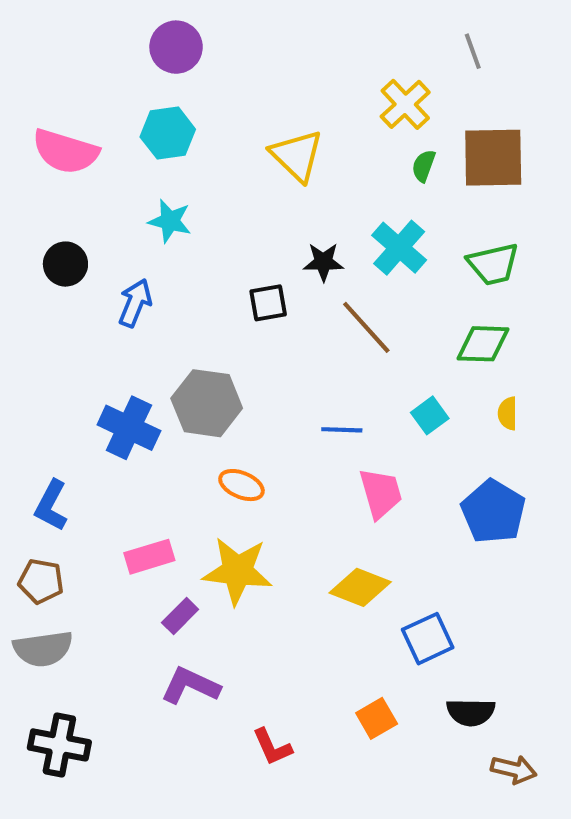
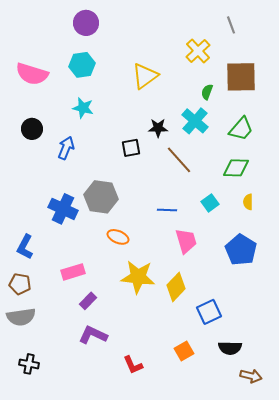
yellow triangle: (297, 156) -> (145, 76), turned 40
green semicircle: (424, 166) -> (207, 92), moved
green trapezoid: (493, 264) -> (241, 129), turned -36
yellow star: (237, 571) -> (138, 277), moved
yellow diamond: (360, 587) -> (176, 287), turned -68
black cross: (59, 745) -> (29, 364), size x0.7

